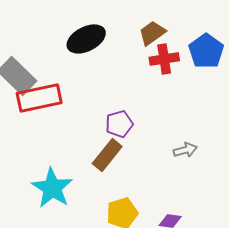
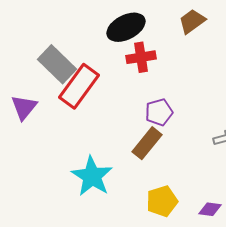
red cross: (164, 59) -> (141, 57), moved
red rectangle: (39, 98) -> (79, 86), turned -42

